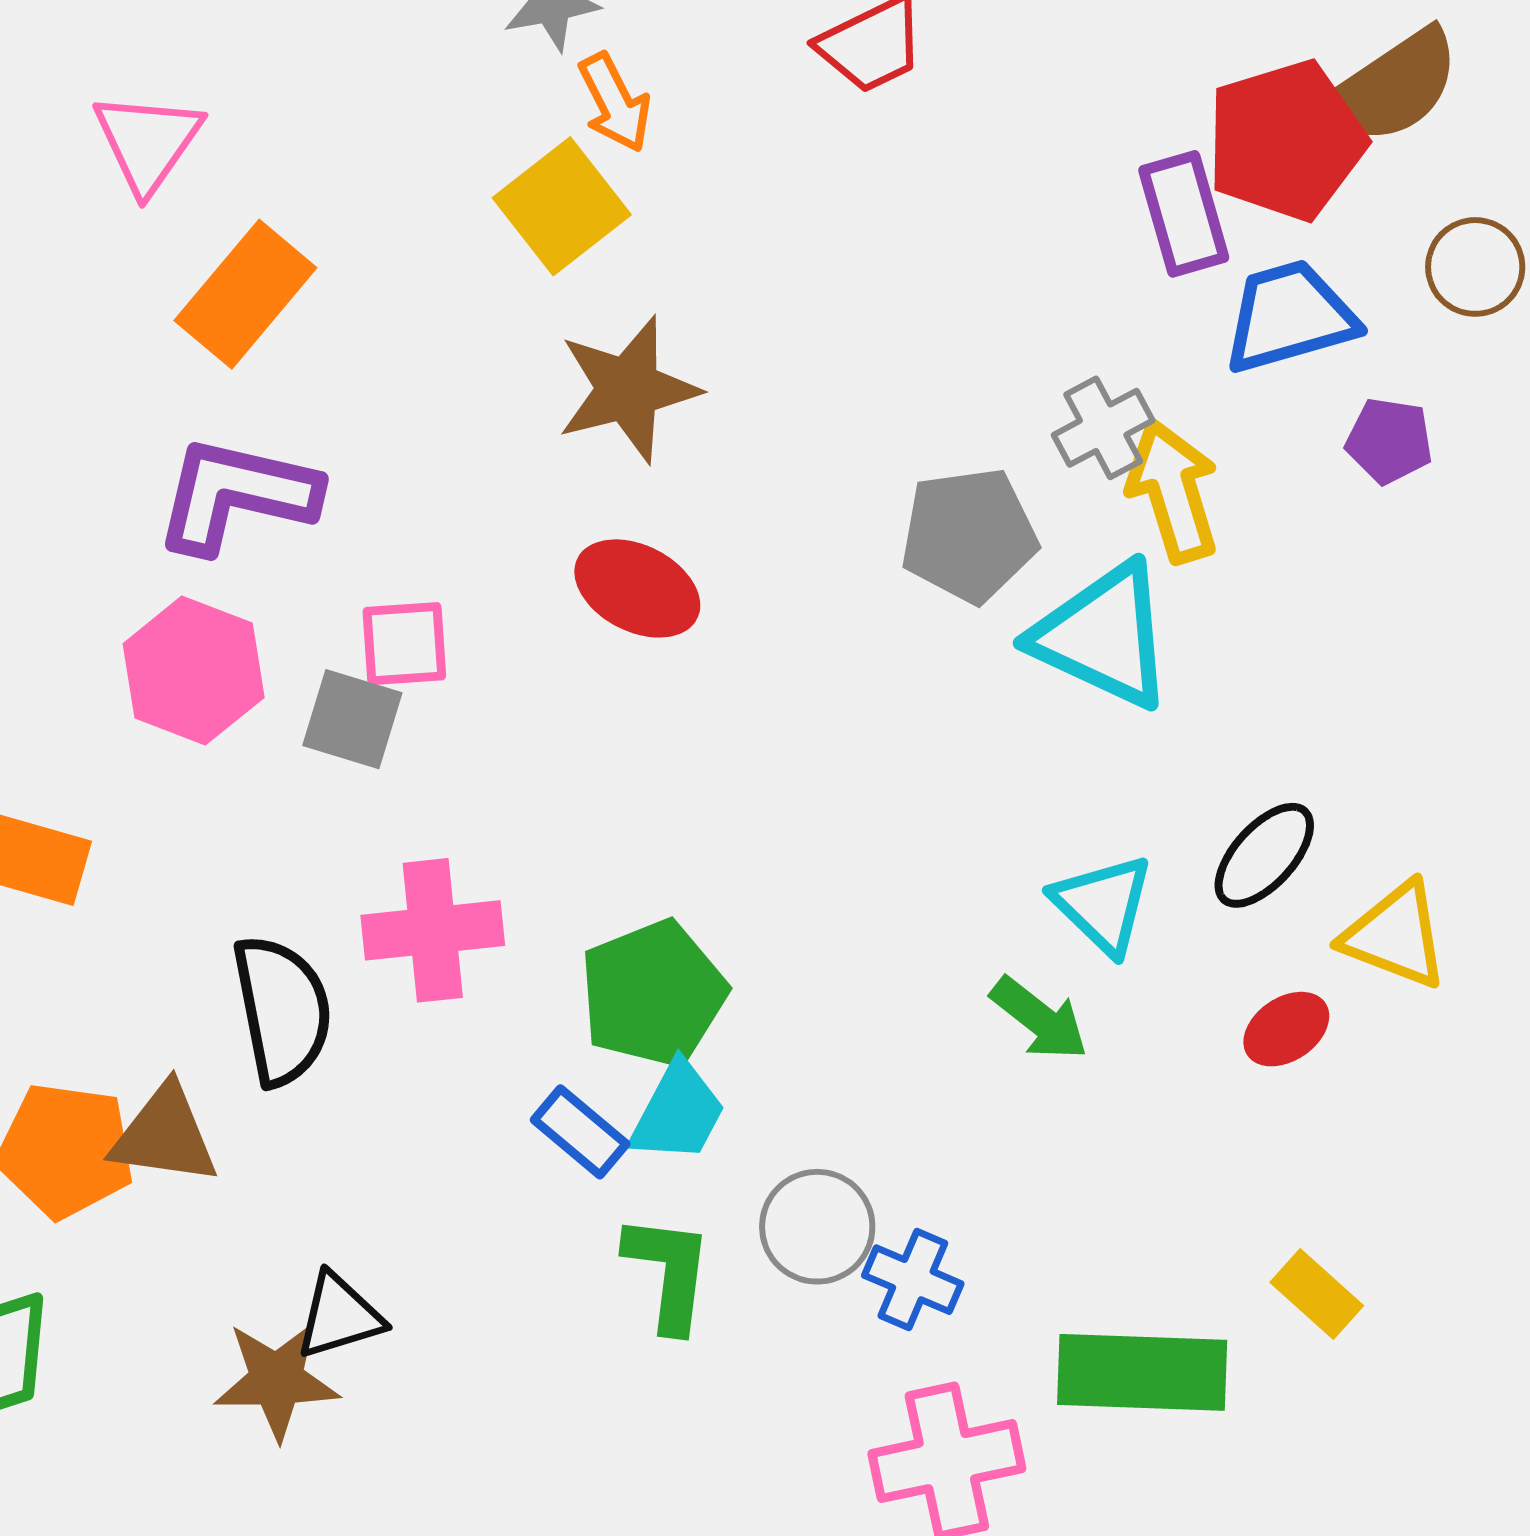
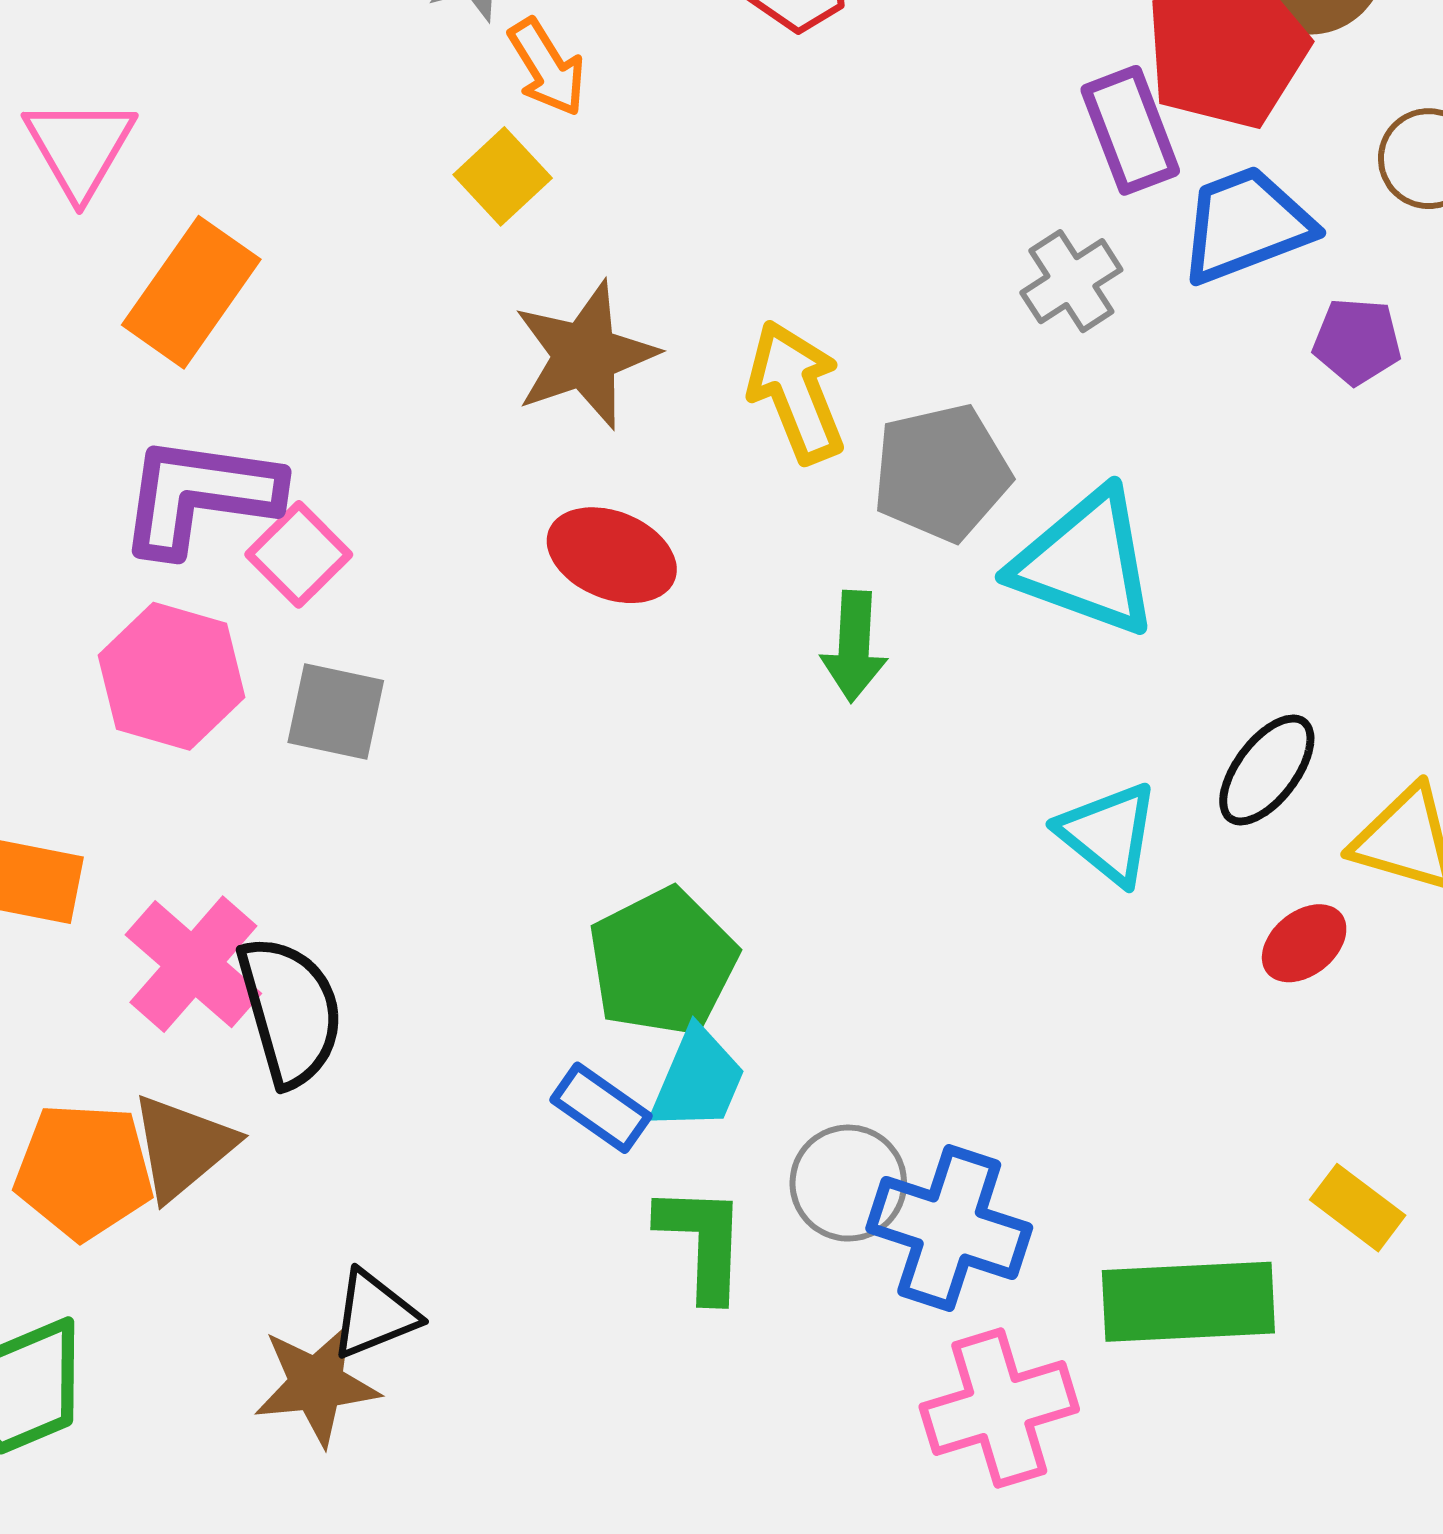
yellow square: (562, 206) -> (503, 176), size x0.7
gray cross: (1103, 428) -> (1071, 281), moved
yellow arrow: (1173, 491) -> (796, 392), moved
pink square: (404, 644) -> (299, 554), moved, turned -36
pink cross: (433, 930) -> (193, 964), moved, turned -38
green arrow: (1039, 1019) -> (854, 646), moved, turned 60
brown triangle: (165, 1135) -> (182, 1147), turned -43
blue cross: (913, 1280) -> (949, 1228), size x1.6

